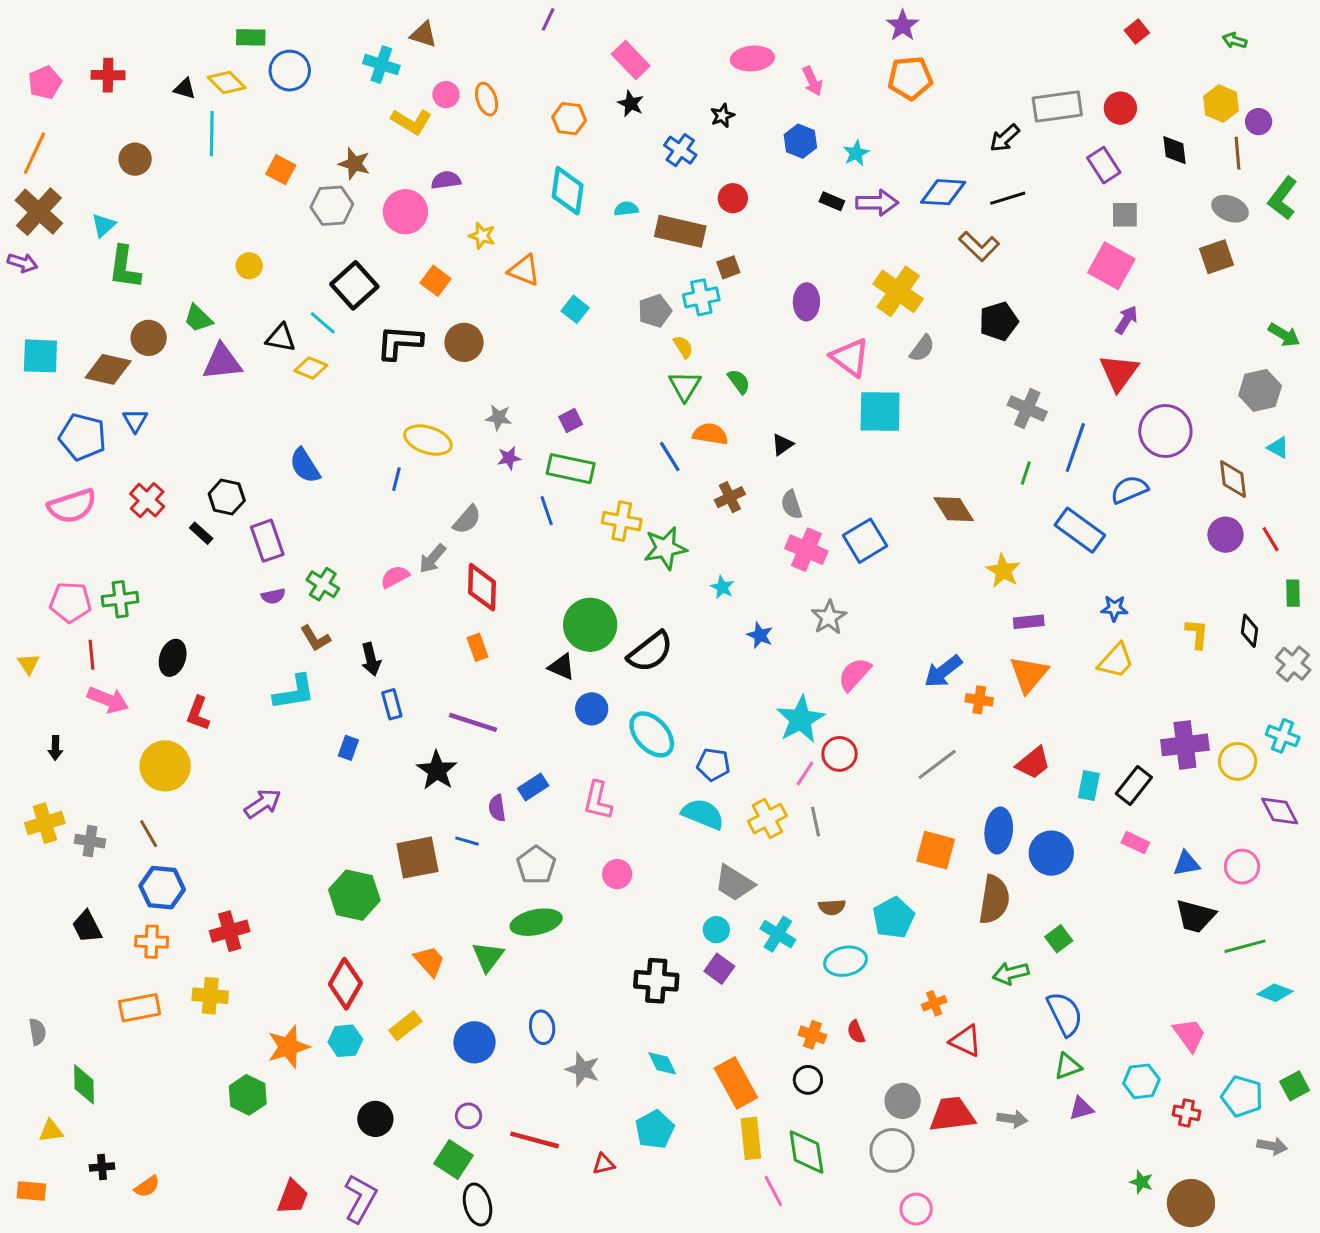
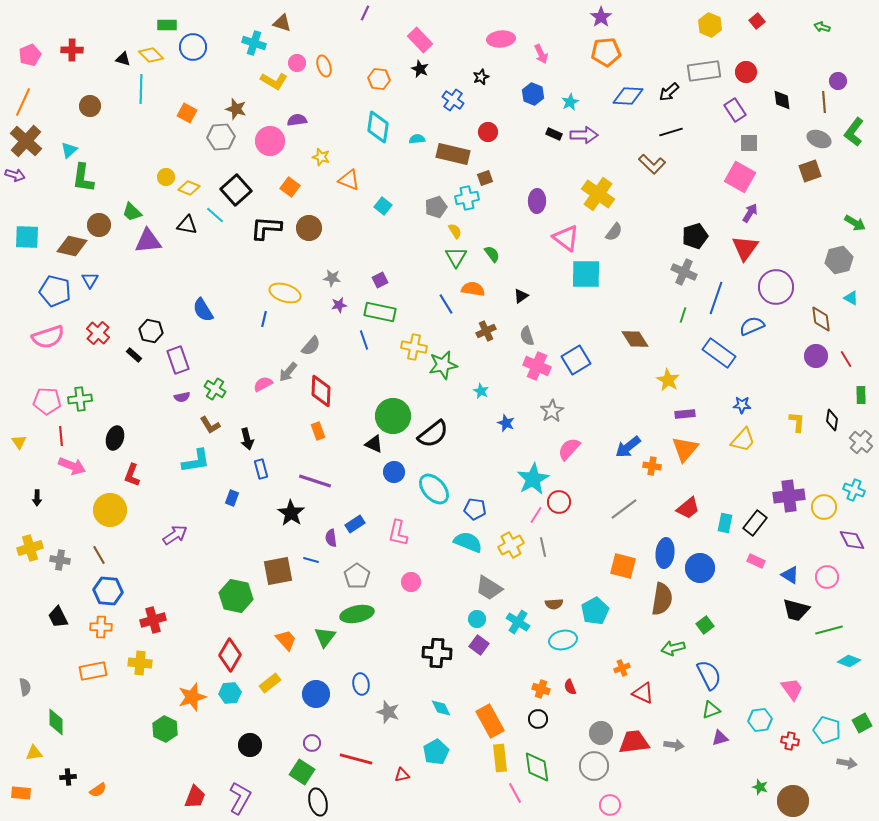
yellow hexagon: (1221, 104) -> (710, 25), moved
blue diamond: (943, 192) -> (628, 96), moved
black pentagon: (999, 321) -> (695, 236), moved
yellow diamond: (311, 368) -> (189, 188), moved
blue triangle: (1186, 864) -> (790, 575), turned 42

